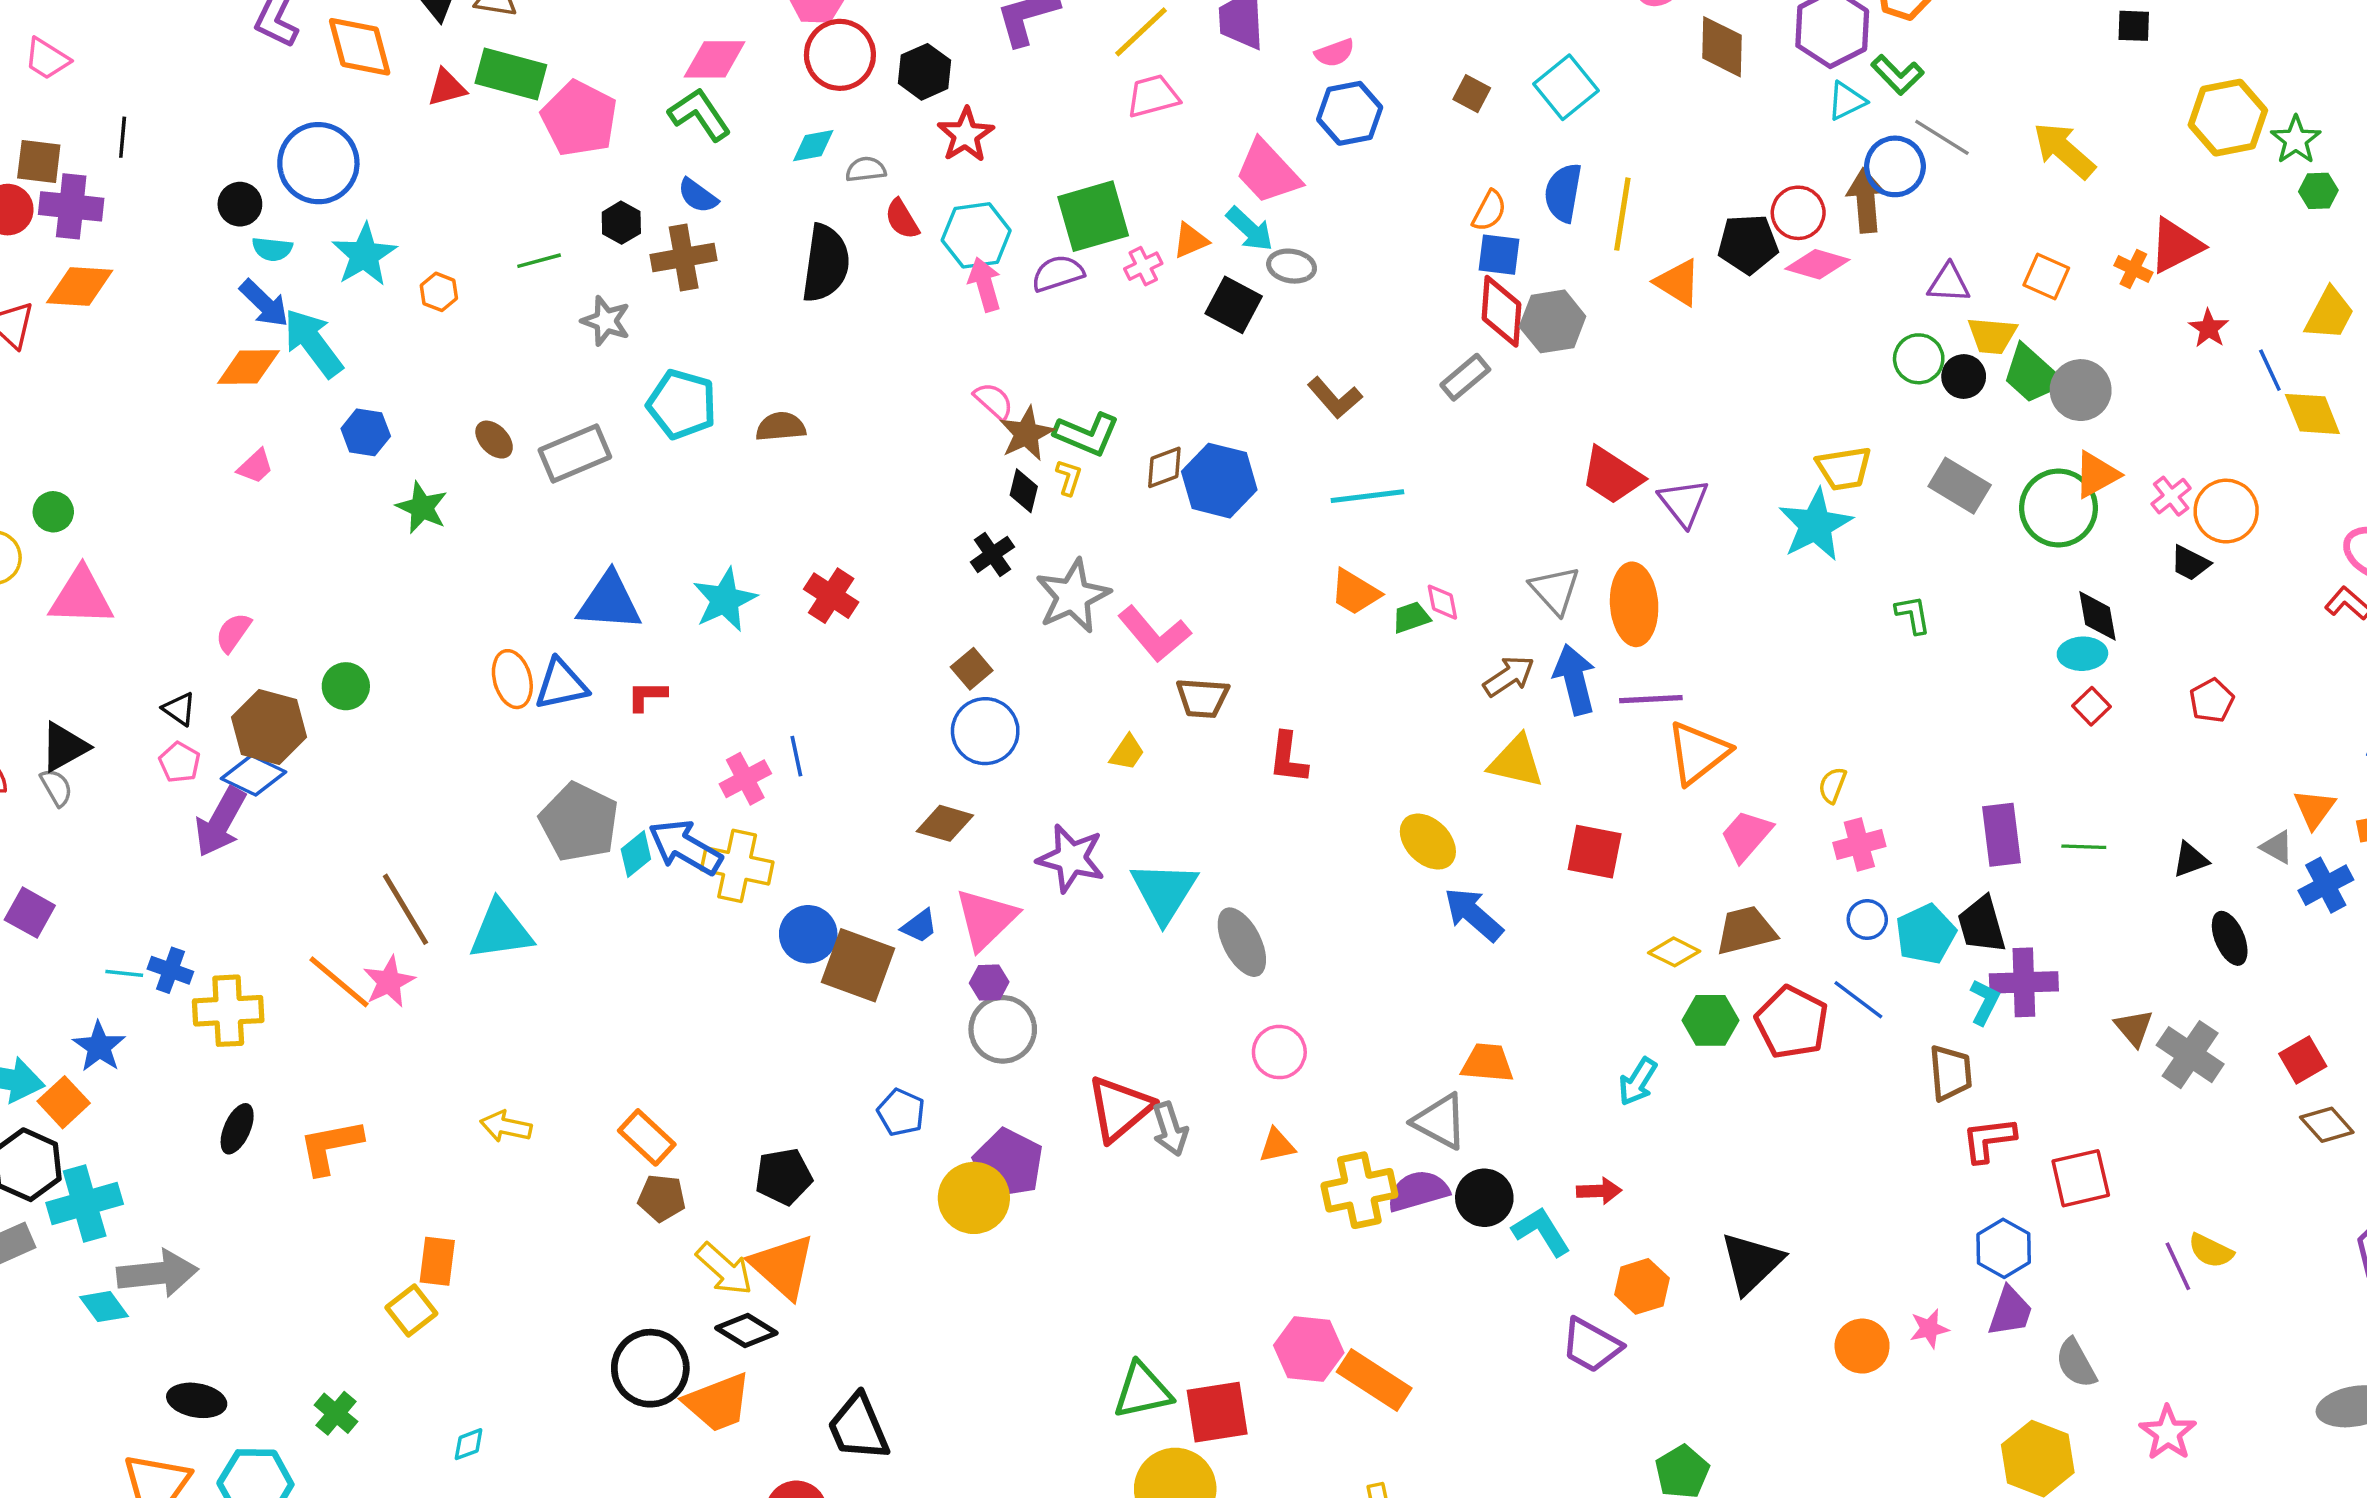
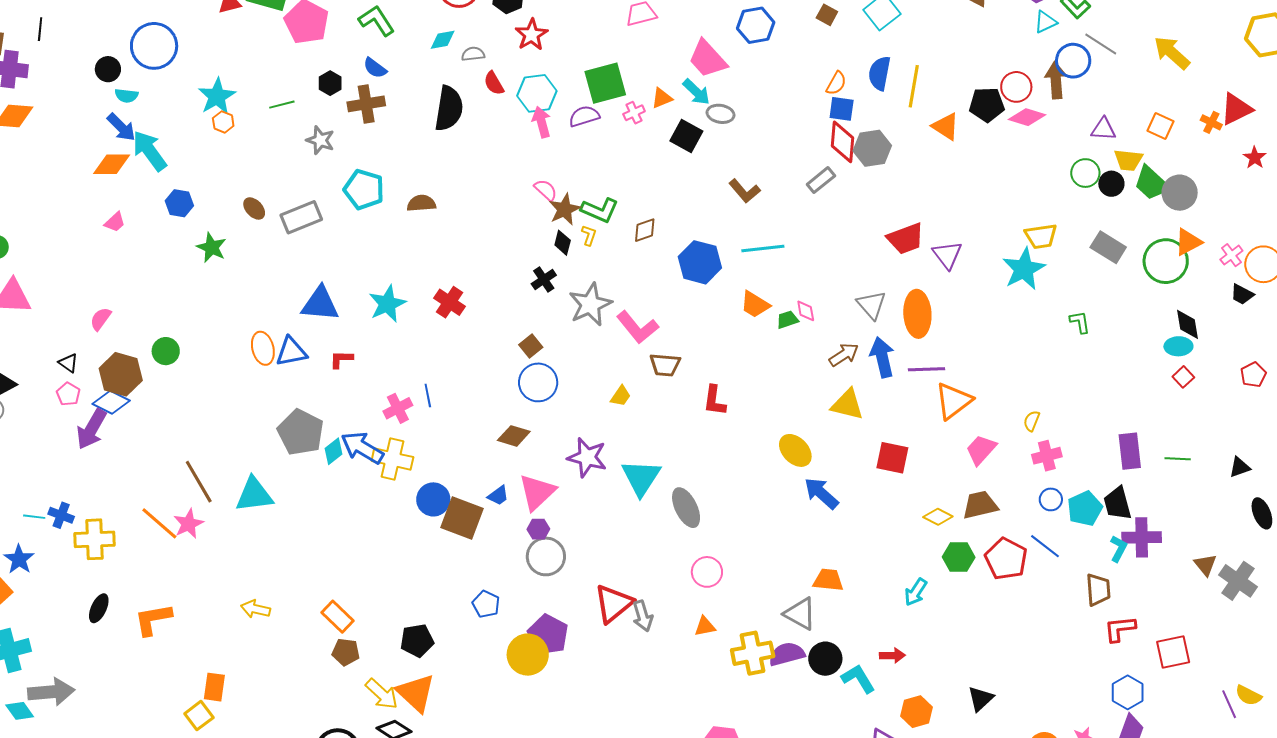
cyan star: (364, 255) -> (217, 96), moved
red trapezoid: (1612, 476) -> (906, 239), turned -54
blue hexagon: (1219, 481) -> (700, 262), moved
black triangle: (1752, 1263) -> (981, 699), size x0.7

